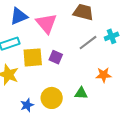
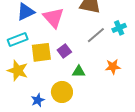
purple square: (56, 57) -> (64, 51), turned 32
green triangle: (81, 93) -> (79, 72), moved

